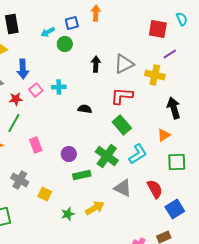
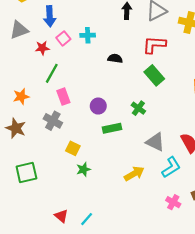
green line: (14, 123) -> (52, 73), moved
cyan L-shape: (138, 154) -> (171, 167), moved
green cross: (107, 156) -> (138, 108), size x0.6
gray cross: (20, 180) -> (53, 121), moved
yellow arrow: (95, 208) -> (134, 174), moved
green star: (68, 214) -> (83, 169), moved

